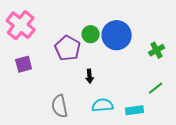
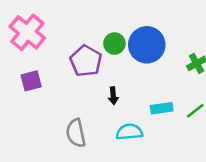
cyan rectangle: (135, 110) -> (162, 108), moved

